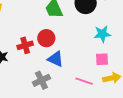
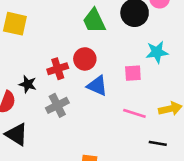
pink square: (102, 59) -> (133, 73), moved
gray cross: (41, 80) -> (57, 105), moved

